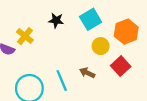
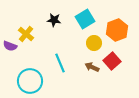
brown arrow: (87, 73) -> (92, 67), moved
cyan line: (62, 81) -> (60, 63), moved

